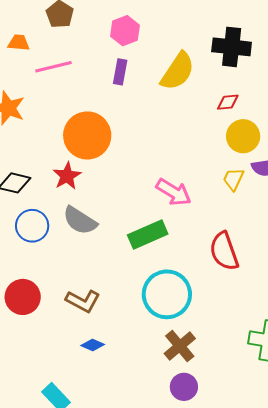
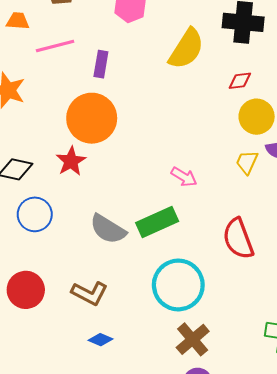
purple rectangle: (120, 72) -> (101, 64), moved
pink arrow: (174, 192) -> (184, 177), size x0.7
gray semicircle: (80, 221) -> (108, 229), moved

